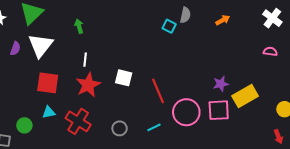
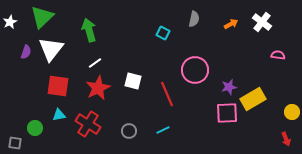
white cross: (272, 18) -> (262, 22), moved
green arrow: (79, 26) -> (89, 30), size x1.6
cyan square: (169, 26) -> (163, 33), moved
white line: (85, 60) -> (95, 63), turned 48
pink circle: (186, 112) -> (195, 70), moved

